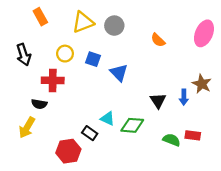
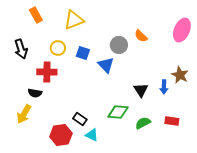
gray circle: (114, 26) -> (119, 45), moved
cyan triangle: (108, 119) -> (92, 135), moved
green semicircle: (171, 140) -> (143, 123), moved, turned -49

